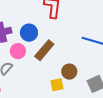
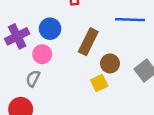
brown rectangle: (44, 50) -> (88, 42), moved

